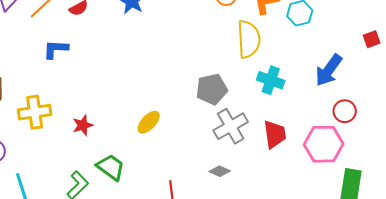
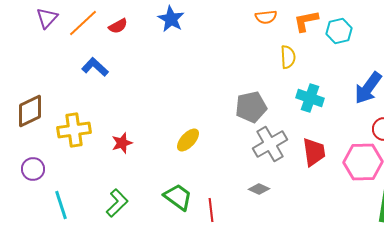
yellow semicircle: (249, 39) -> (288, 57), size x0.6
blue L-shape: (56, 49) -> (95, 67), turned 40
green trapezoid: (111, 167) -> (178, 197), moved

